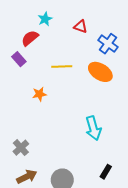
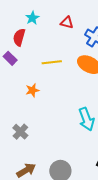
red semicircle: (30, 38) -> (19, 37), turned -30
gray cross: (21, 148) -> (20, 132), moved

